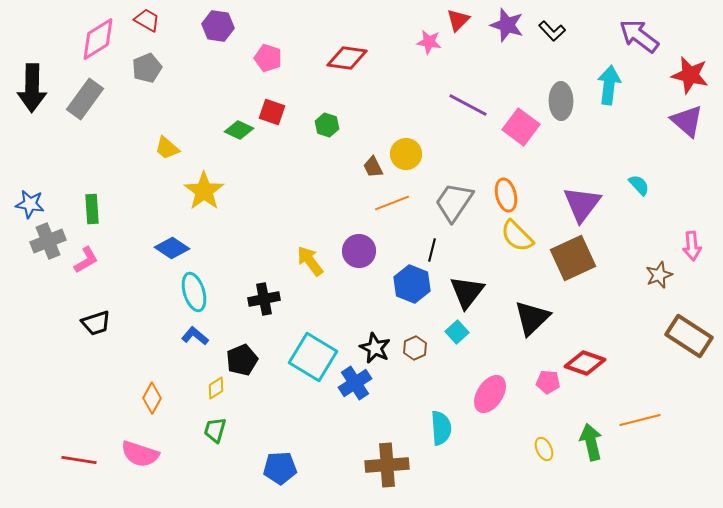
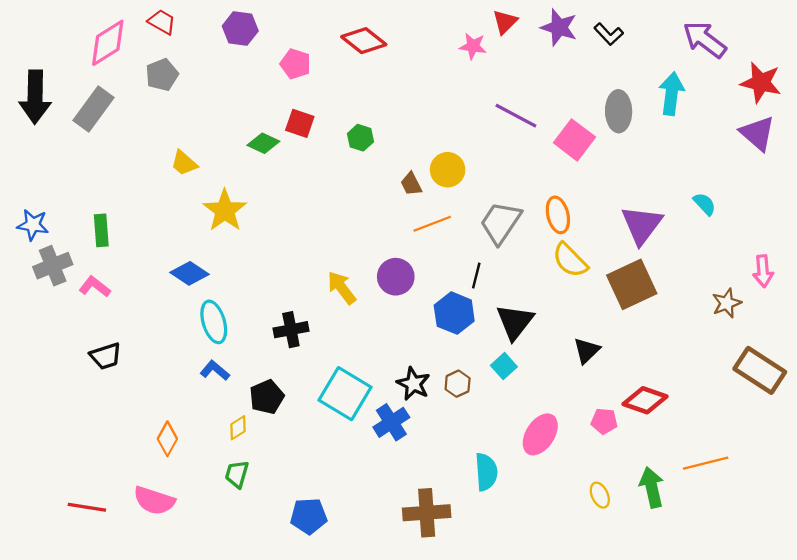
red diamond: (347, 58) -> (364, 41), moved, turned 30
pink L-shape: (86, 260) -> (95, 287), turned -112
black triangle: (532, 318) -> (587, 351), size x0.7

